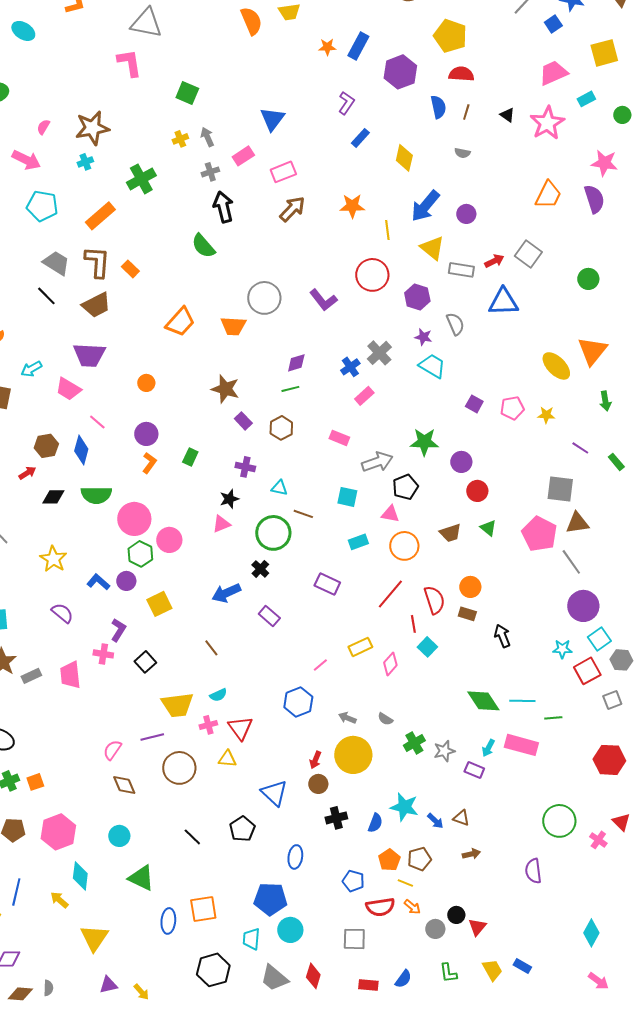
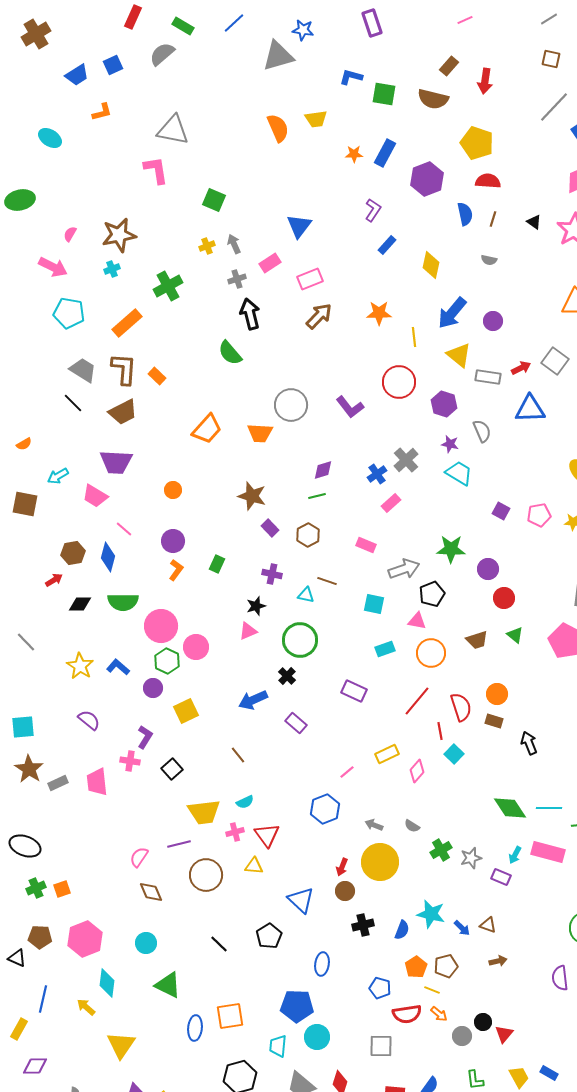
brown line: (303, 514) -> (327, 581), moved
blue L-shape: (98, 582) -> (118, 667), moved

